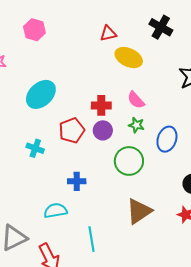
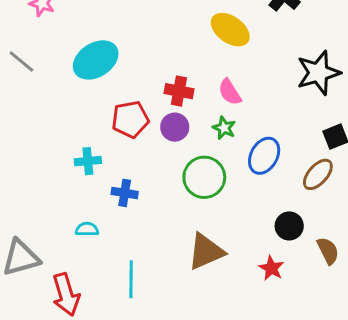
cyan cross: (35, 148) -> (88, 161), moved, turned -36
cyan semicircle: (56, 211) -> (87, 229), size x0.7

